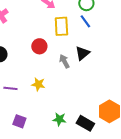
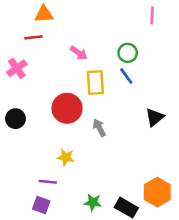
red circle: (39, 46) -> (67, 108), size x1.5
black triangle: (82, 53) -> (155, 117), moved
purple line: (10, 88) -> (48, 182), moved

